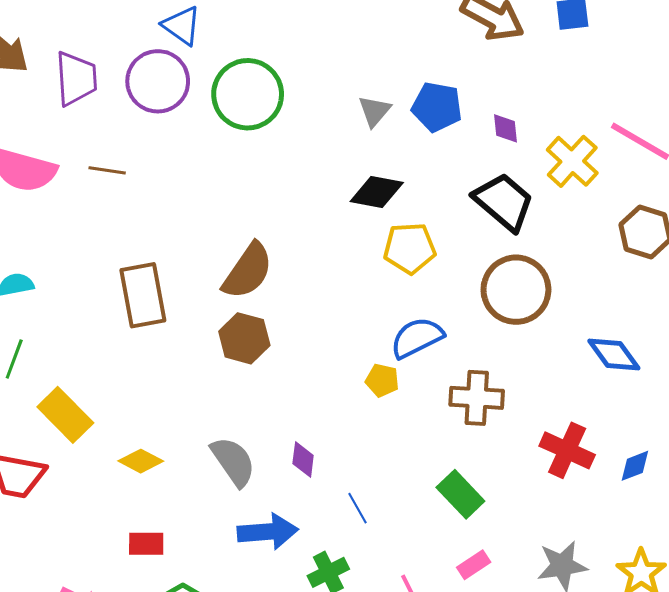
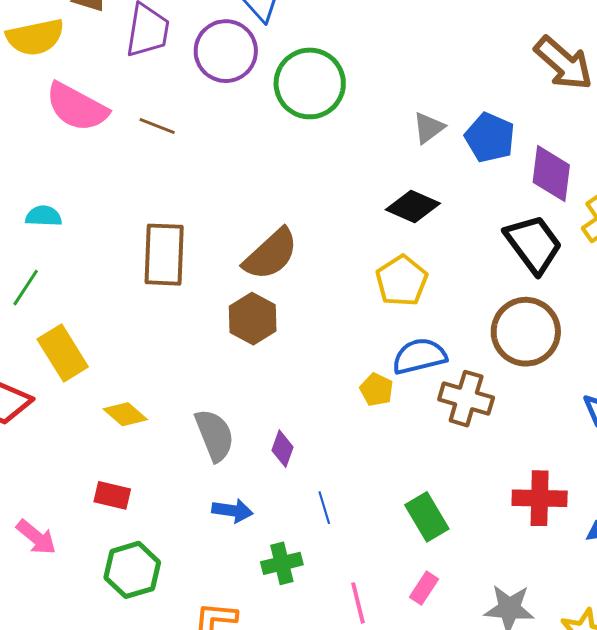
purple diamond: (505, 128) -> (551, 174), size x1.8
yellow pentagon: (410, 248) -> (402, 281), moved, turned 30
brown cross: (477, 398) -> (466, 399), moved
red cross: (567, 450) -> (540, 498), turned -36
blue arrow: (268, 532) -> (232, 511), size x0.7
pink rectangle: (474, 565) -> (424, 588), turned -36

